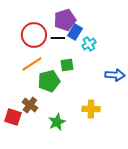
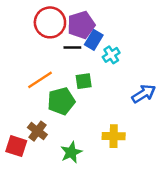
red circle: (34, 35) -> (50, 22), moved
blue arrow: (115, 75) -> (144, 94), turned -36

